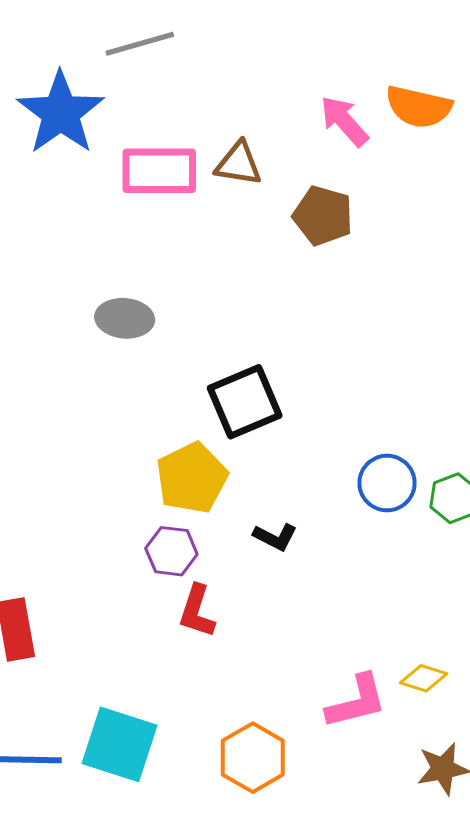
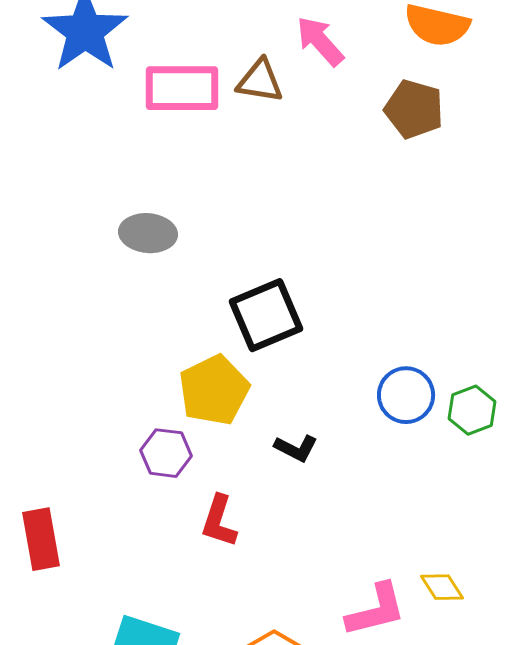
pink arrow: (344, 121) -> (320, 41), moved
brown pentagon: (323, 216) -> (414, 109), moved
purple hexagon: (171, 551) -> (166, 453), moved
yellow diamond: (424, 678) -> (442, 587), turned 39

